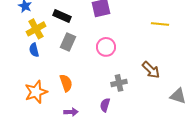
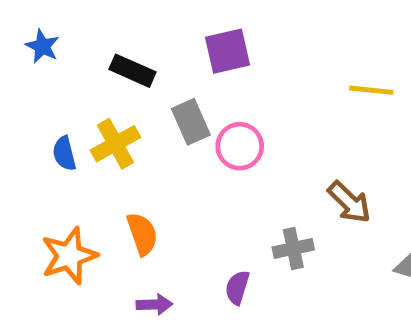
yellow cross: (36, 29) -> (115, 144), moved
gray rectangle: (68, 42) -> (191, 122), moved, turned -48
gray cross: (119, 83) -> (293, 248), moved

